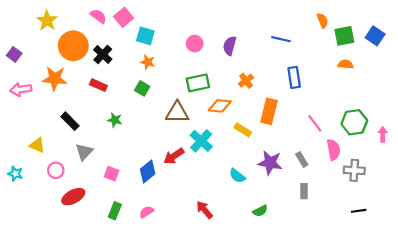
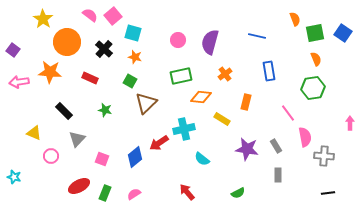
purple semicircle: (230, 46) -> (210, 42), size x1.4
black cross: (103, 54) -> (104, 49), moved
orange semicircle: (346, 64) -> (316, 59), turned 64
orange rectangle: (269, 111) -> (246, 102), size x0.7
brown triangle: (177, 112) -> (146, 103), moved, turned -45
green hexagon: (354, 122) -> (313, 88), moved
cyan cross: (201, 141) -> (184, 129), turned 35
cyan star: (15, 174) -> (14, 177), moved
cyan semicircle: (237, 176) -> (202, 159), moved
red ellipse: (73, 197) -> (79, 186), moved

